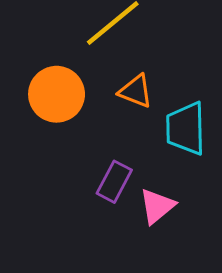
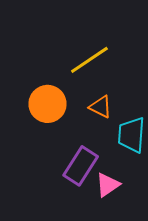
purple rectangle: (114, 182) -> (81, 166), size x1.4

